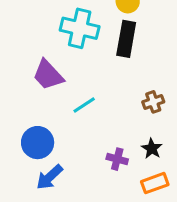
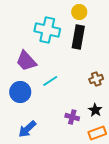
blue circle: (38, 143) -> (20, 92), moved

